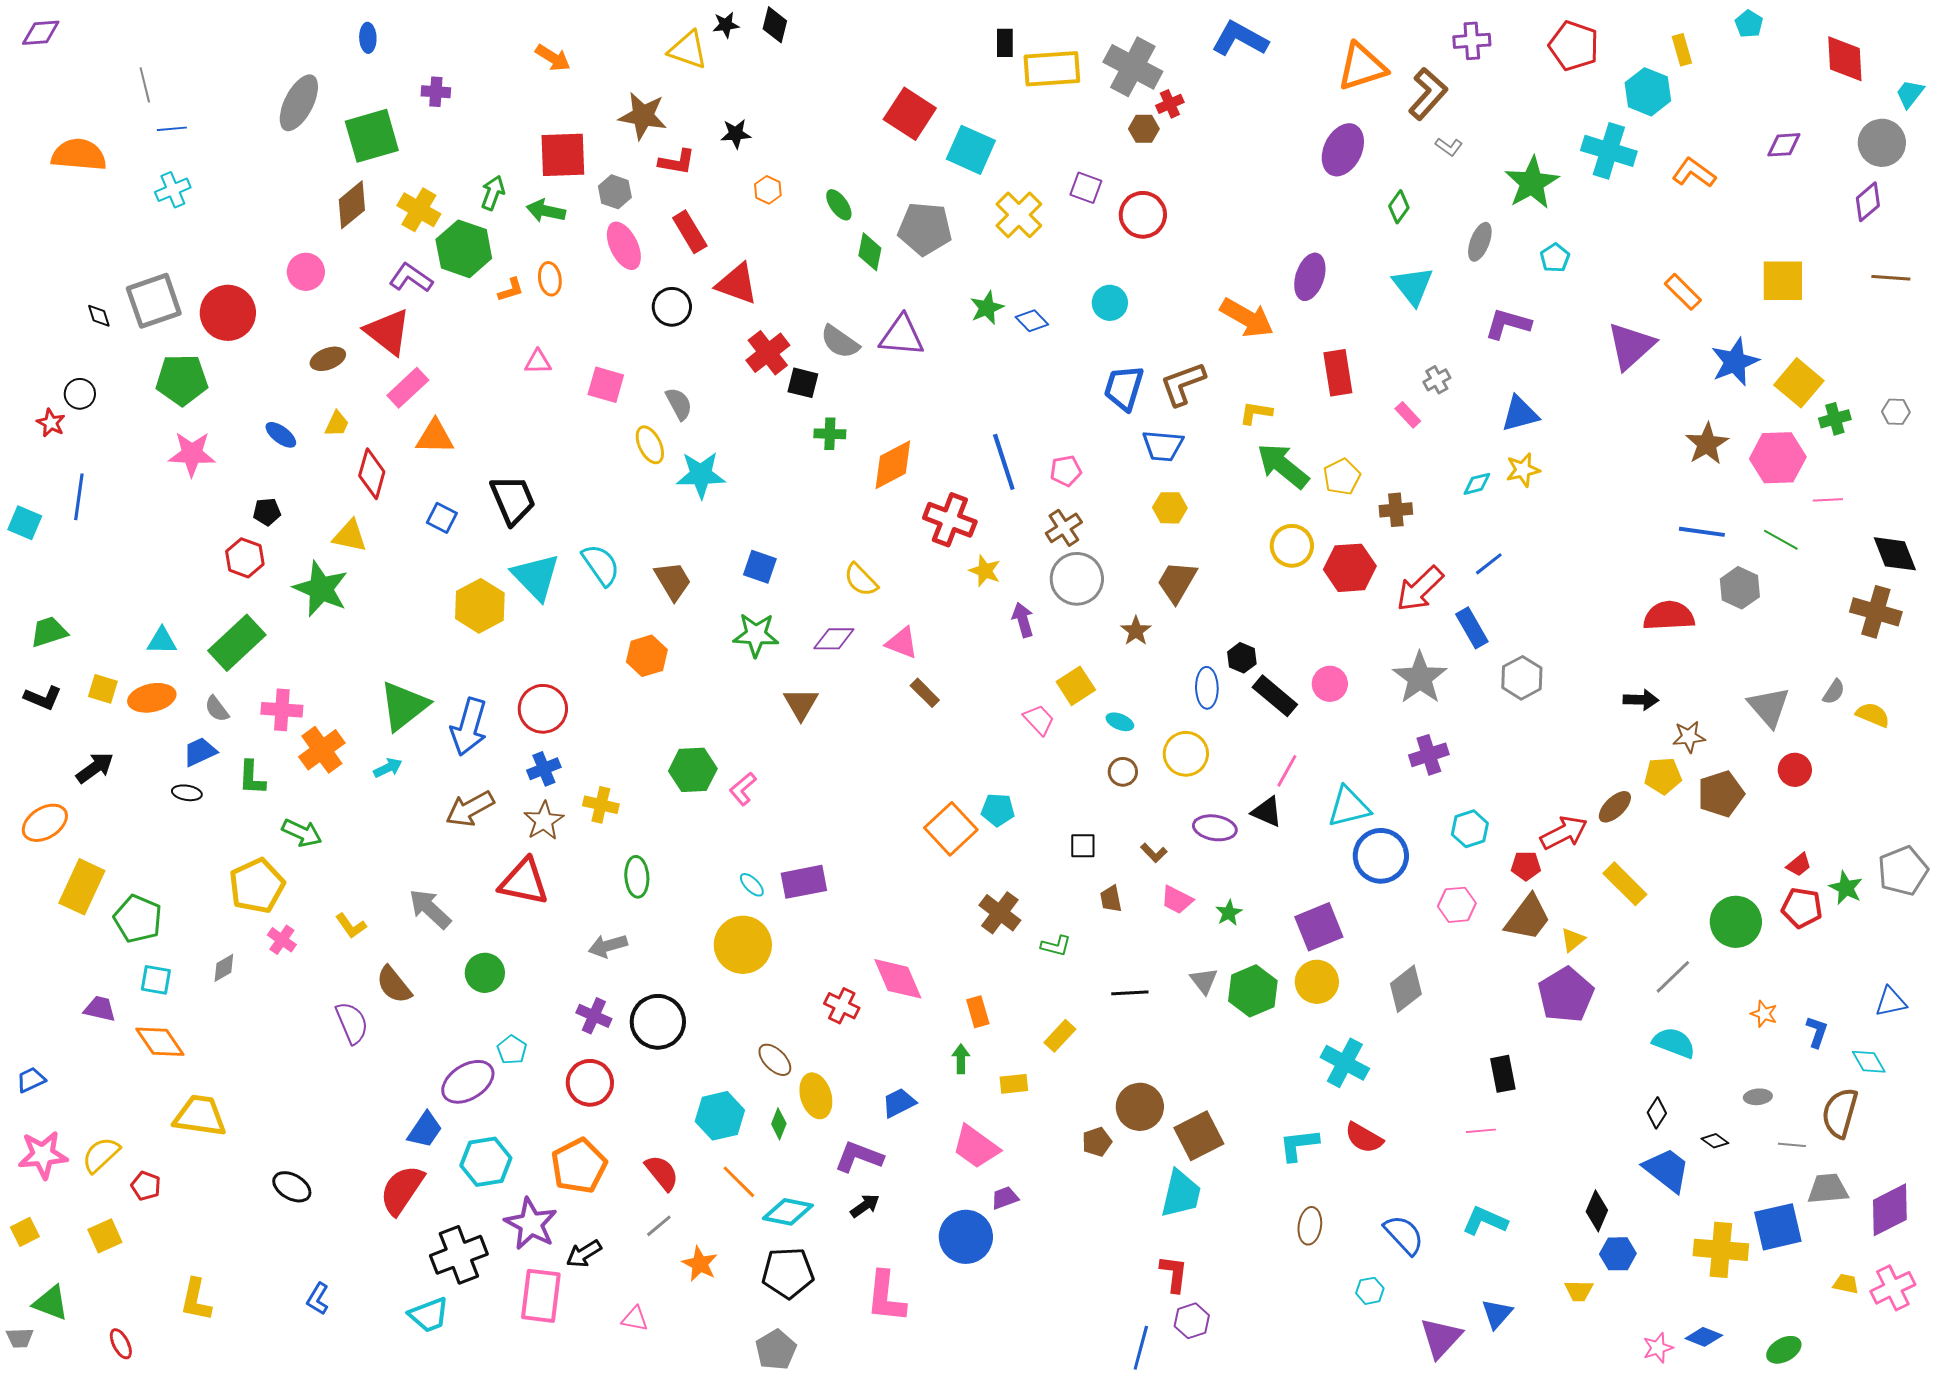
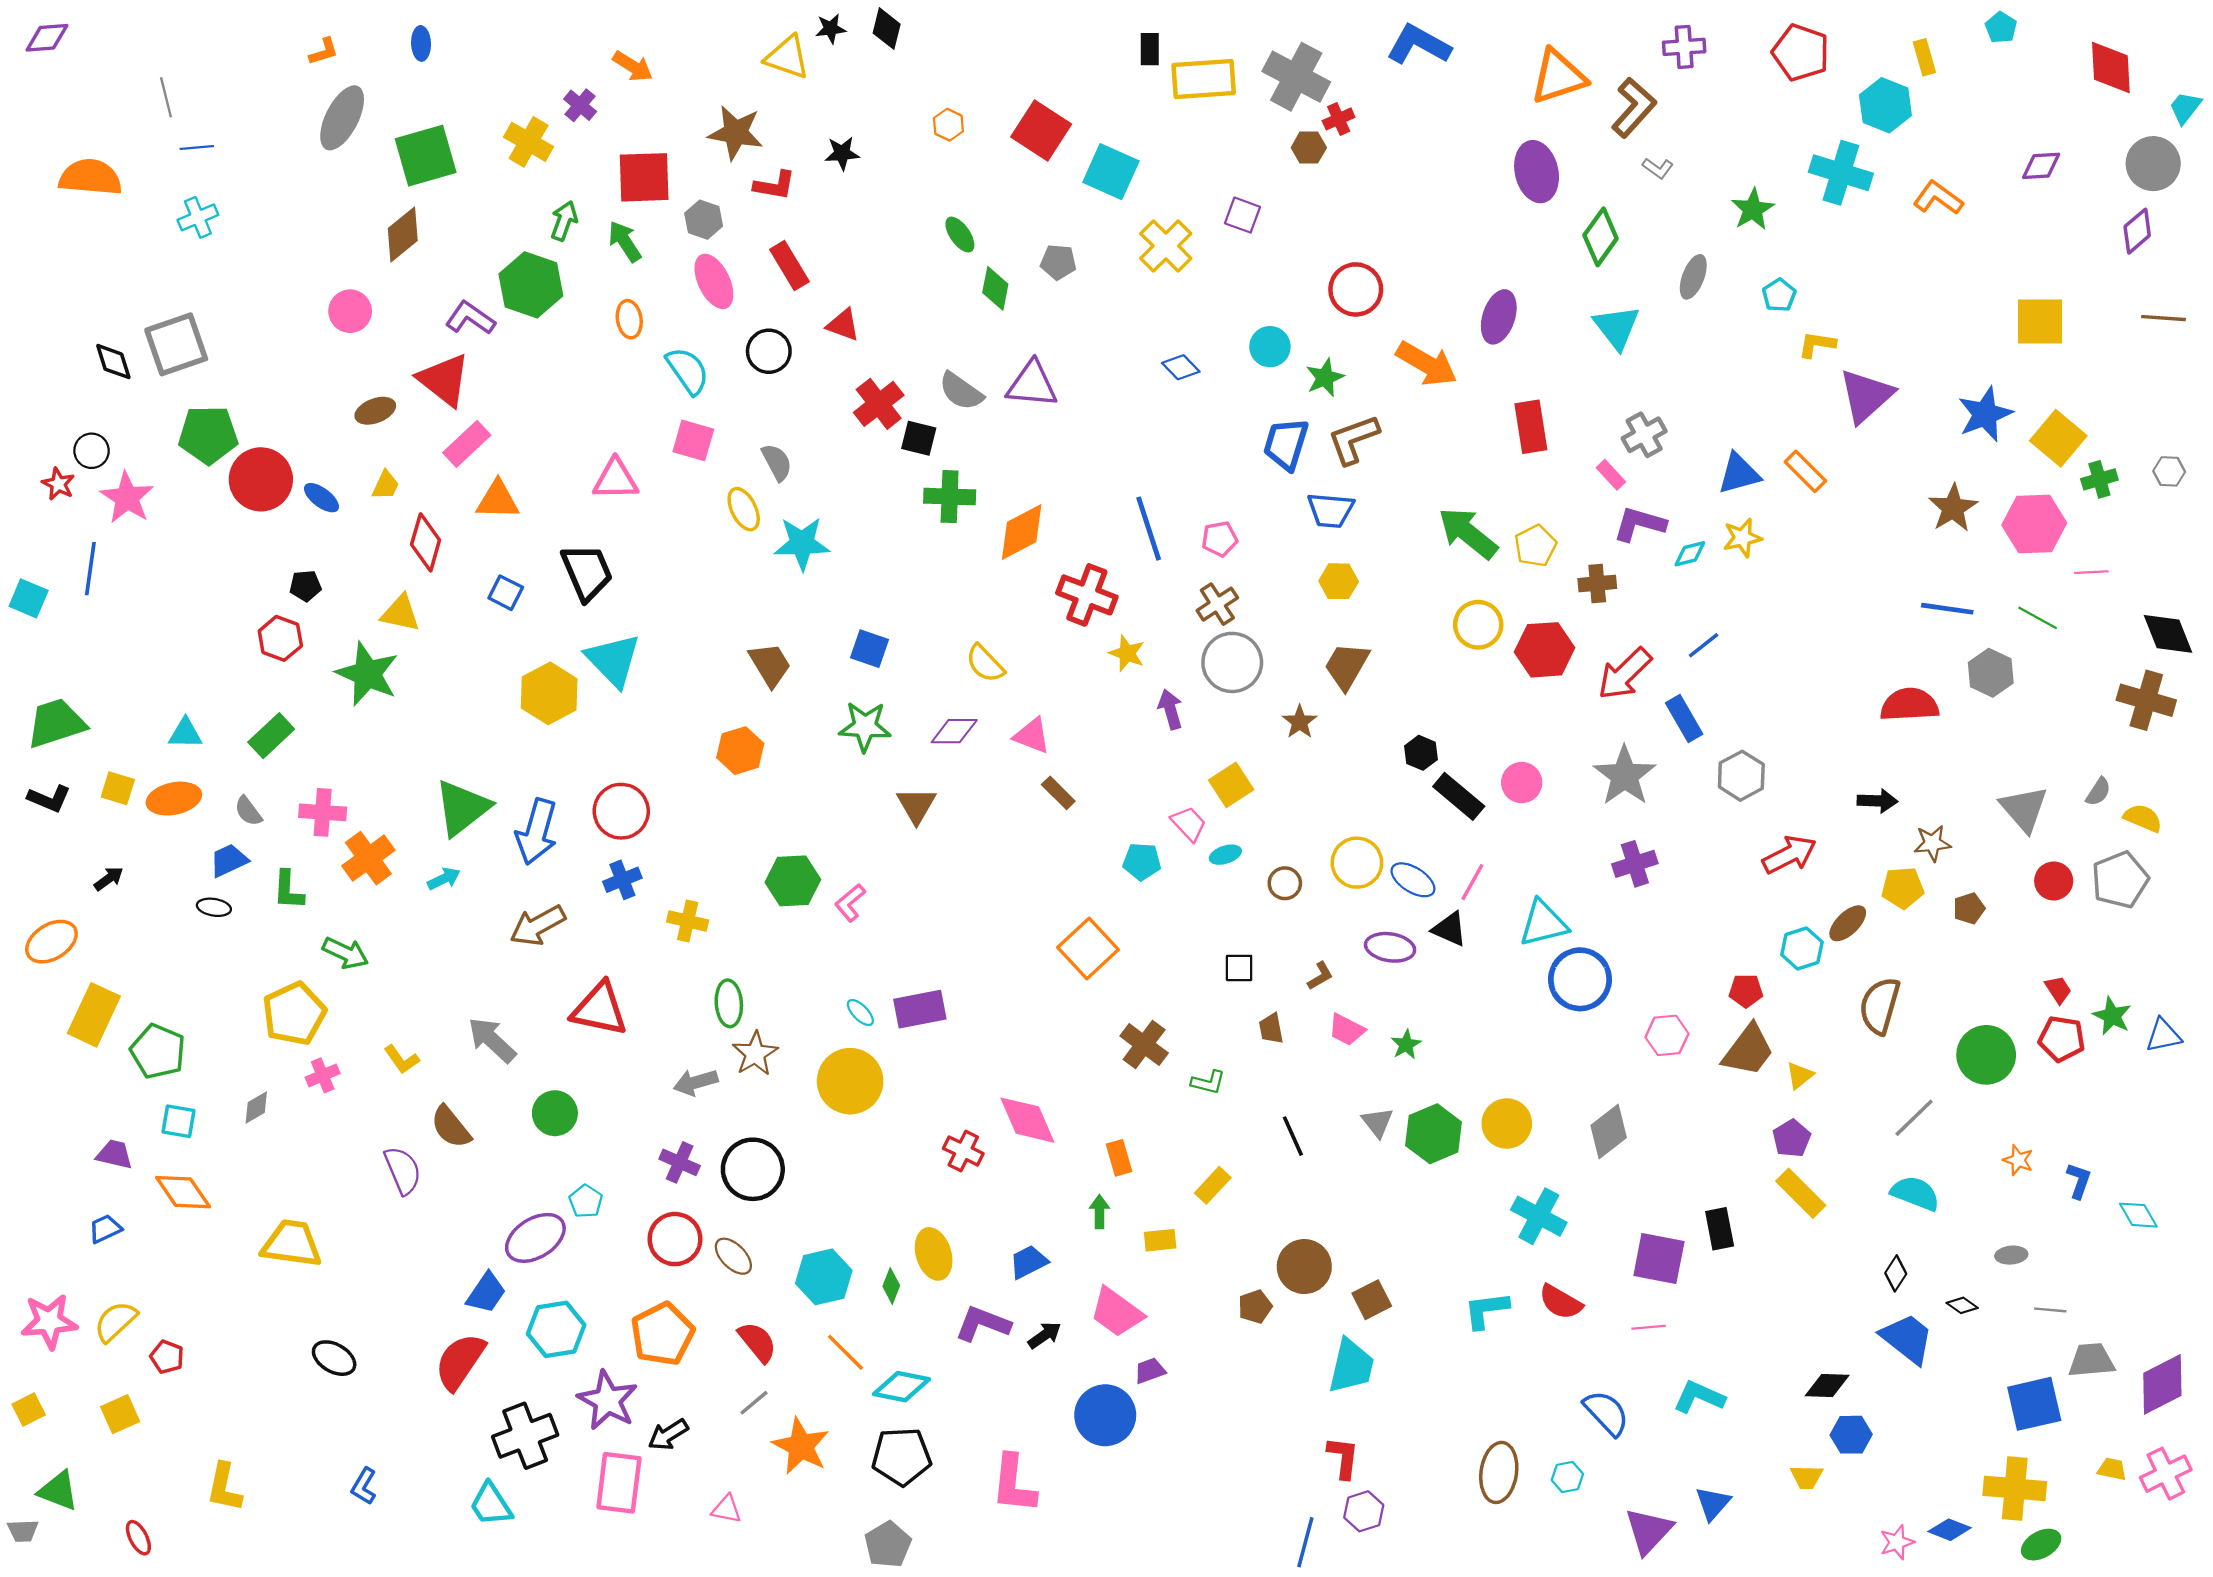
purple cross: (436, 92) -> (580, 105), moved, turned 36
purple ellipse: (1343, 150) -> (1537, 172), turned -39
green star: (1532, 183) -> (1753, 209), size x0.7
orange hexagon: (768, 190) -> (948, 125), moved
green diamond: (1399, 207) -> (1601, 237), size x1.5
yellow cross: (419, 210) -> (529, 142), moved
green arrow: (546, 211) -> (625, 241), turned 45
red circle: (1143, 215) -> (1356, 289), moved
gray pentagon: (925, 229) -> (1058, 262), size x0.6
red triangle: (737, 284) -> (843, 325), size x0.7
orange L-shape: (511, 290) -> (324, 51), moved
orange rectangle: (1683, 292) -> (1805, 471), moved
green star: (987, 308) -> (1325, 378), moved
red circle: (228, 313) -> (261, 479), moved
black diamond: (99, 316) -> (113, 362), size x1.4
purple L-shape: (1508, 324) -> (1639, 524), moved
pink triangle: (538, 362) -> (616, 479), moved, size x1.5
gray cross: (1437, 380) -> (1644, 435), size x1.4
yellow L-shape: (1256, 413) -> (1817, 344), moved
green cross: (830, 434) -> (950, 497), size x1.4
pink star: (192, 454) -> (127, 498), moved, turned 30
cyan semicircle: (601, 565) -> (688, 371), moved
green trapezoid: (49, 632) -> (56, 723), size x1.4
green rectangle: (237, 643) -> (271, 736), size x0.7
blue ellipse: (1207, 688) -> (1413, 880), moved, turned -57
cyan ellipse: (1120, 722) -> (1225, 855), moved, turned -40
black arrow: (95, 768) -> (109, 879), size x0.7
brown pentagon: (1721, 794) -> (1969, 908), size x0.6
cyan pentagon: (998, 810) -> (1142, 862), moved
brown star: (544, 821) -> (755, 1054), moved
cyan hexagon: (1470, 829) -> (1802, 948), moved
red arrow: (1564, 833) -> (1789, 855), moved
brown L-shape: (1154, 853) -> (1320, 976), turned -76
red trapezoid: (1799, 865) -> (2058, 990), turned -84
gray pentagon: (1903, 871) -> (2120, 880), moved
yellow rectangle: (1625, 884) -> (1801, 1193), moved
purple square: (1319, 927) -> (1659, 1259), moved, turned 33
pink cross: (282, 940) -> (323, 1075), turned 32
black line: (1130, 993) -> (1293, 1136), turned 69
purple pentagon: (1566, 995) -> (1792, 1138), size x0.6
blue triangle: (1891, 1002) -> (2163, 1035), moved
brown ellipse: (775, 1060) -> (733, 1256), moved
blue trapezoid: (31, 1080) -> (105, 1229), moved
brown semicircle: (1840, 1113) -> (1880, 1006), moved
yellow trapezoid: (200, 1116) -> (292, 1244), moved
pink line: (1481, 1131) -> (1649, 1327), moved
brown square: (1199, 1136) -> (1372, 1300), size x0.7
black arrow: (865, 1206) -> (1045, 1335), moved
black diamond: (1597, 1211) -> (1827, 1386), turned 69
brown ellipse: (1310, 1226) -> (1499, 1472), moved, size x1.4
yellow cross: (1721, 1250) -> (2015, 1488), moved
orange star: (700, 1264) -> (801, 1446), size x1.4
cyan trapezoid: (429, 1315) -> (491, 1504), turned 78

